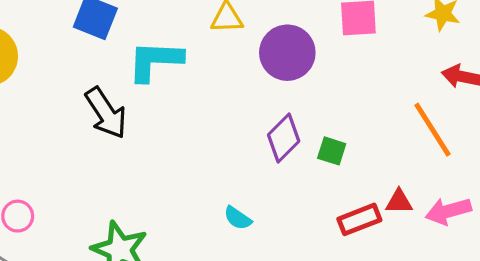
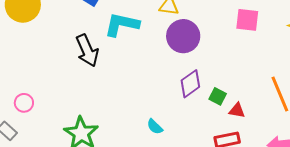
purple circle: (287, 53) -> (183, 36), moved
red triangle: (399, 202) -> (237, 110), moved

